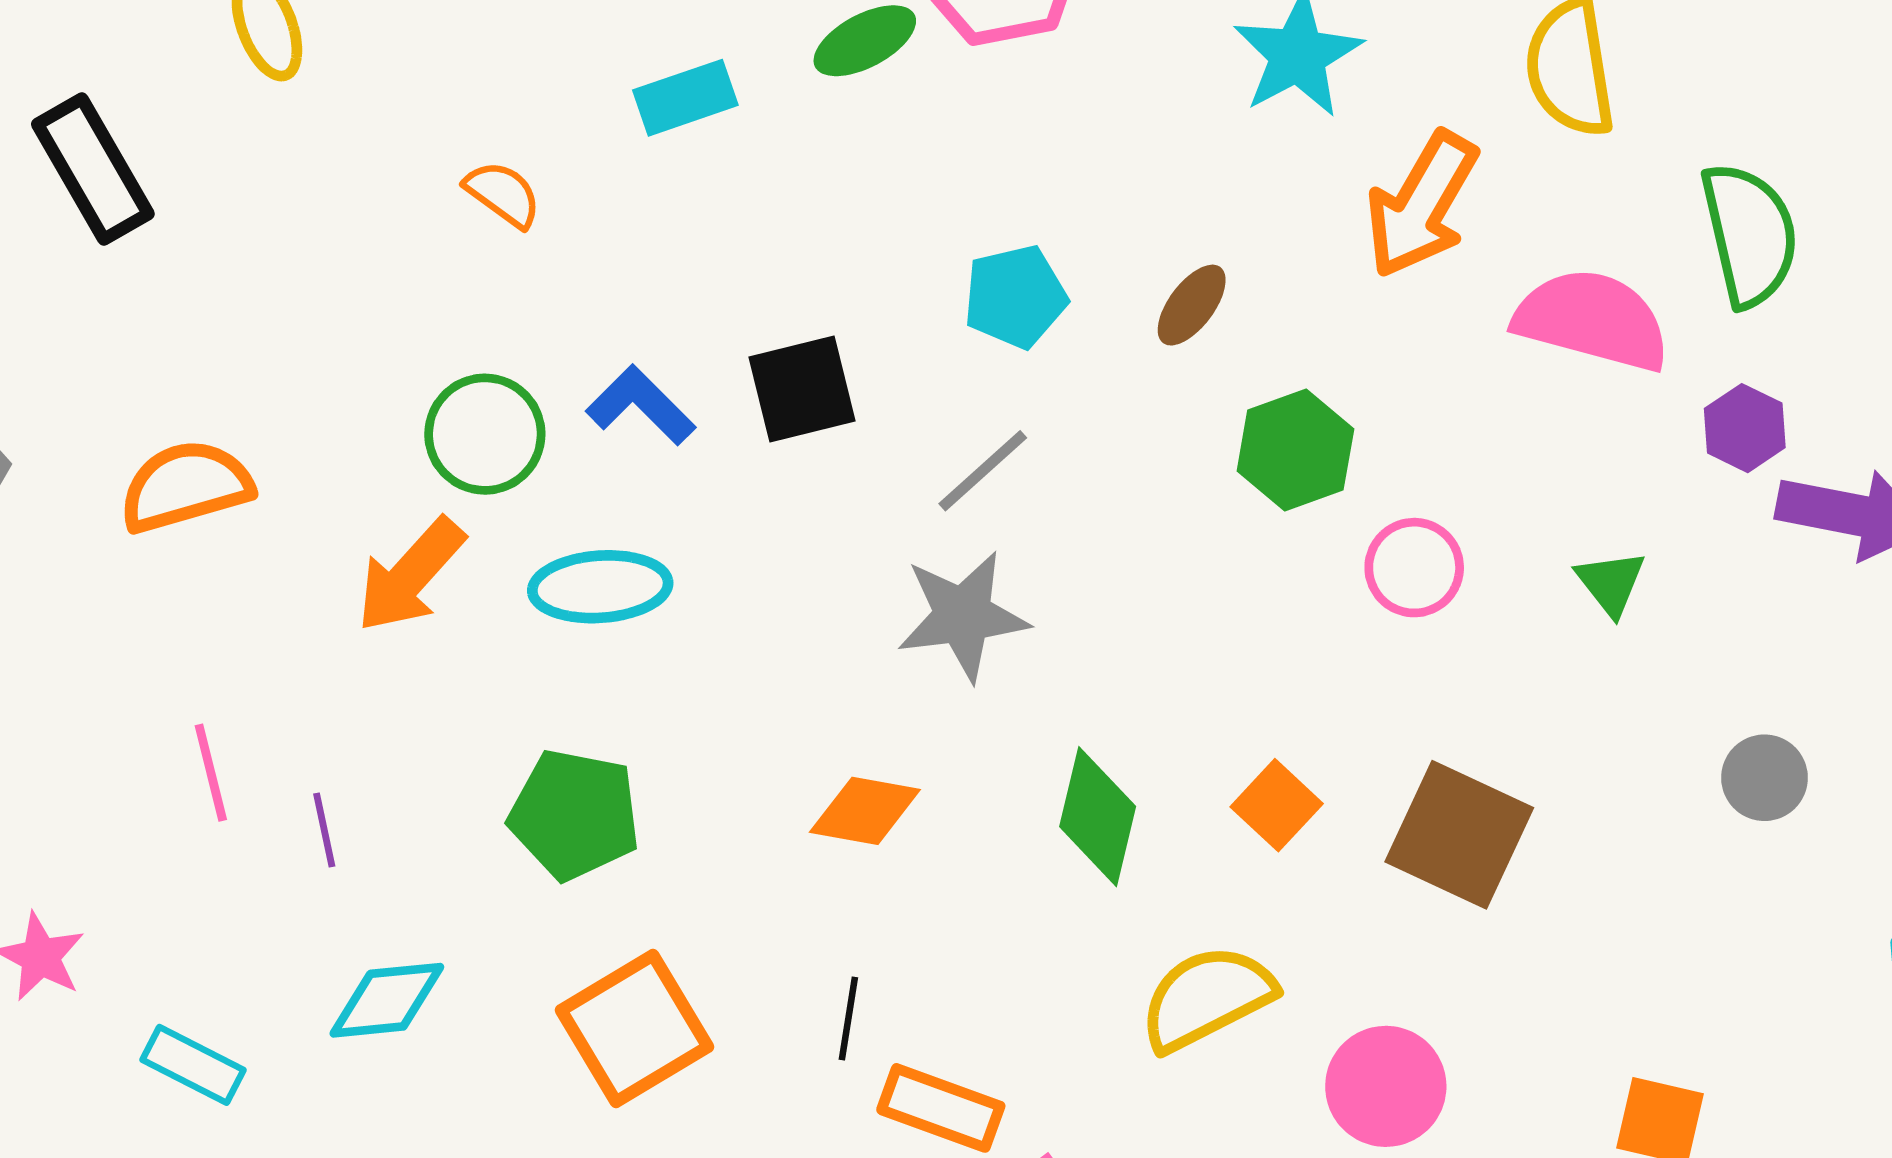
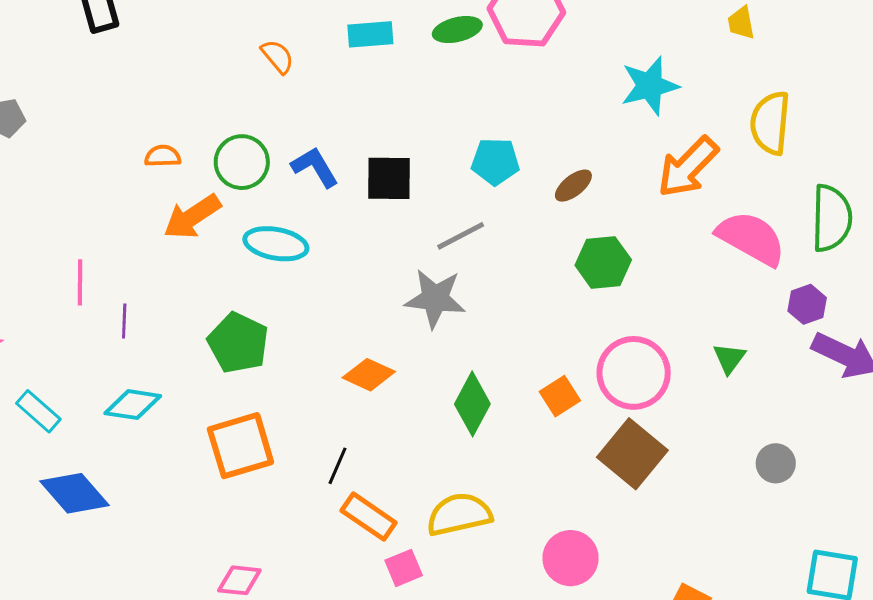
orange semicircle: (186, 486) -> (163, 156), moved, size x0.6
pink circle: (1414, 568) -> (634, 373), moved, size x1.6
orange square: (1277, 805) -> (560, 396), moved
yellow semicircle: (1207, 998) -> (459, 514), moved

